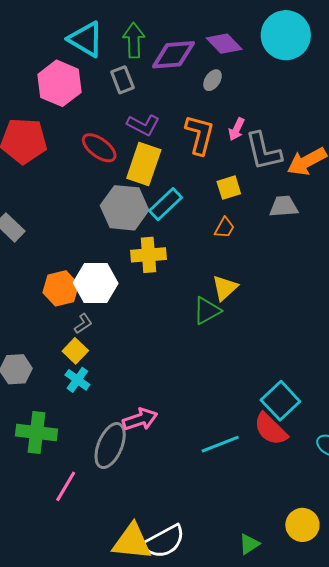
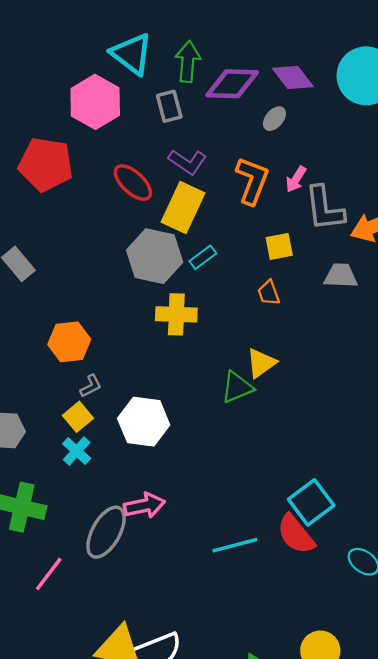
cyan rectangle: (165, 204) -> (203, 257), size x0.7
orange trapezoid: (224, 228) -> (269, 293), turned 125
white hexagon: (96, 283) -> (144, 422), moved

